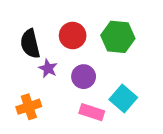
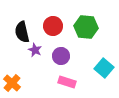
cyan square: (123, 99) -> (104, 68), moved
orange cross: (29, 107) -> (12, 83), moved, turned -30

